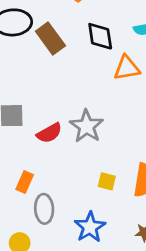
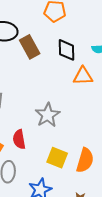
red semicircle: (49, 133) -> (19, 139), moved, turned 102
yellow square: (107, 181) -> (57, 158), size x1.5

